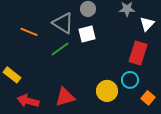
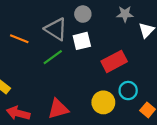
red rectangle: (138, 53) -> (114, 61), moved, turned 45

